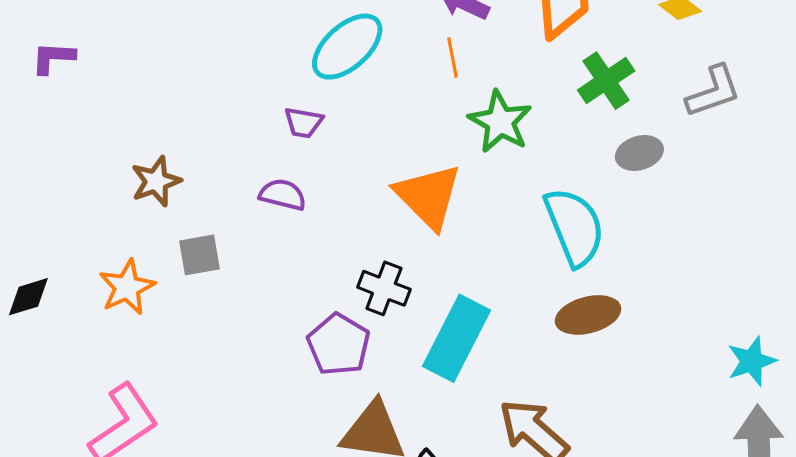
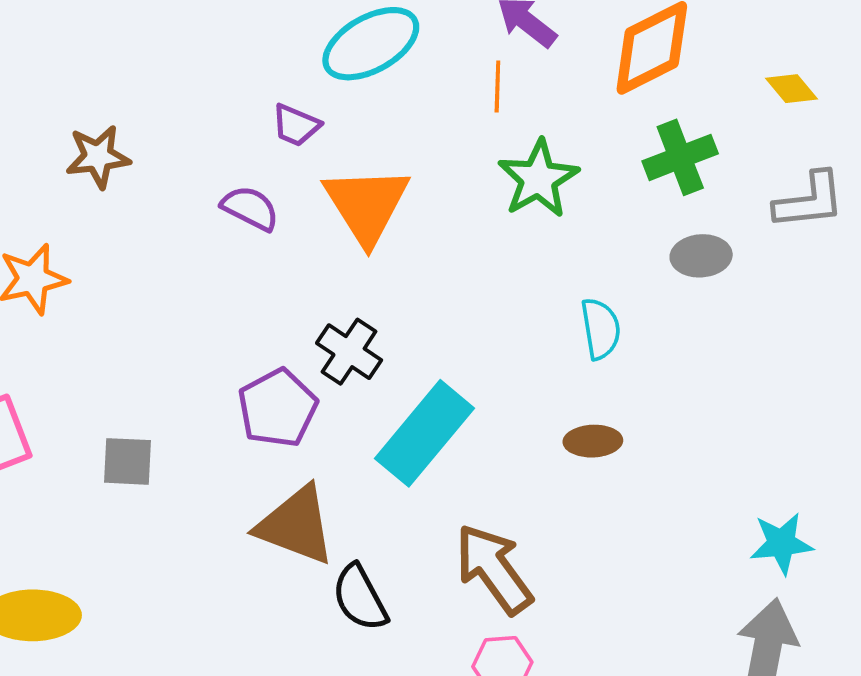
orange triangle: (428, 196) -> (367, 205), moved
cyan semicircle: (574, 227) -> (601, 329), size x0.6
gray square: (199, 255) -> (128, 461), moved
brown ellipse: (588, 315) -> (593, 441), size x0.7

